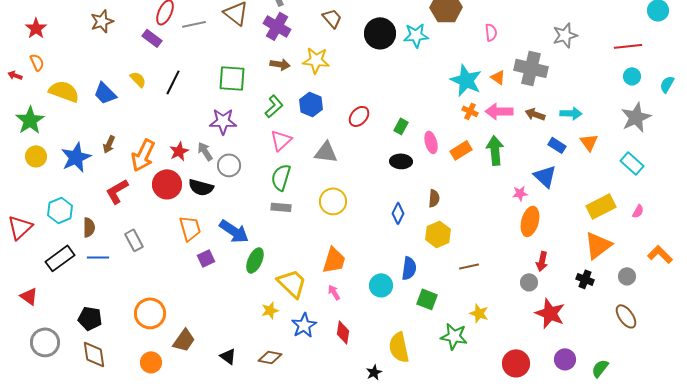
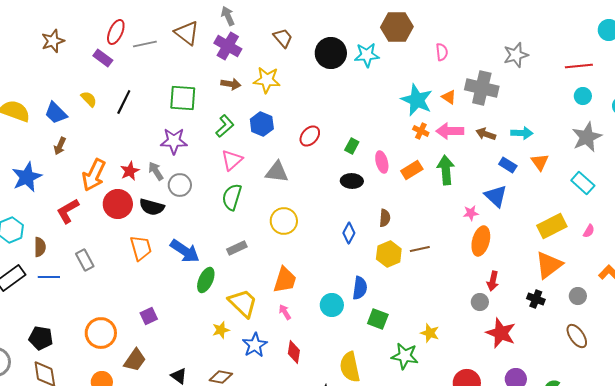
brown arrow: (109, 144) -> (60, 146), moved
gray rectangle: (281, 207) -> (237, 248), moved, turned -30
purple square: (206, 258) -> (149, 316), moved
brown line: (469, 266) -> (420, 249), moved

